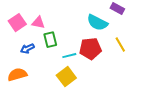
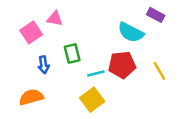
pink triangle: (38, 23) -> (55, 19), moved
yellow line: (120, 45) -> (159, 71), moved
blue arrow: (27, 49) -> (44, 65), turned -72

